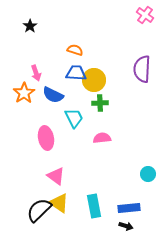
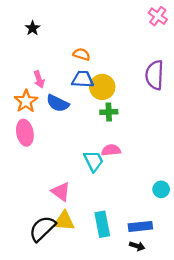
cyan trapezoid: (74, 118) -> (94, 161), moved
pink ellipse: (46, 138) -> (25, 133), moved
yellow triangle: (59, 203) -> (64, 221), turned -30

